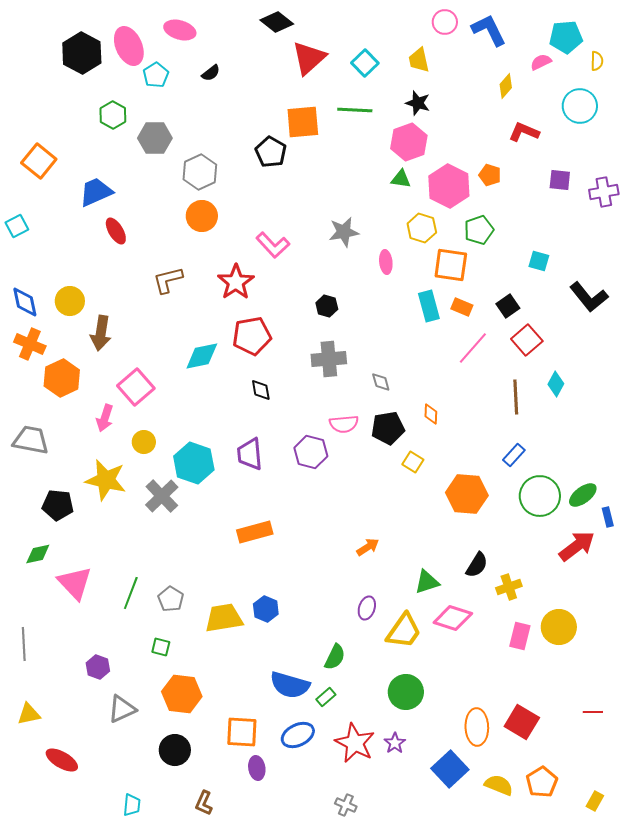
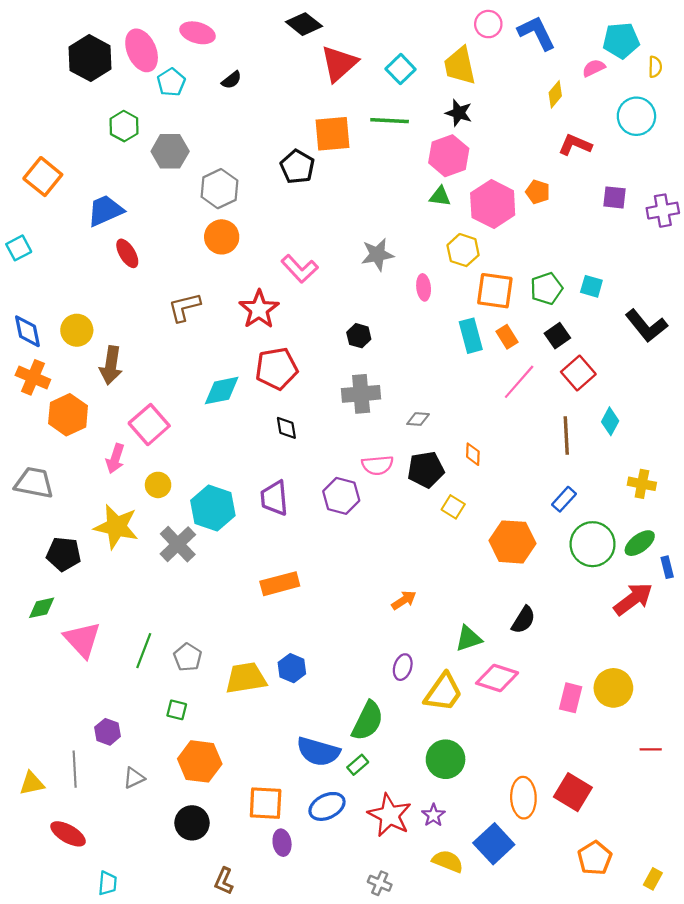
yellow trapezoid: (419, 60) -> (460, 66), size x1.4
green pentagon: (479, 230) -> (546, 289), moved
orange rectangle: (462, 307) -> (507, 337), turned 35
gray diamond: (381, 382) -> (418, 419), turned -70
yellow cross: (509, 587) -> (642, 484), moved, turned 30
gray line: (24, 644) -> (75, 769), moved
green semicircle: (335, 657) -> (368, 721), size x1.4
gray triangle: (122, 709) -> (134, 778), size x0.7
red line: (593, 712) -> (651, 749), moved
yellow semicircle: (499, 785) -> (448, 861), moved
cyan trapezoid: (132, 805) -> (108, 883), moved

